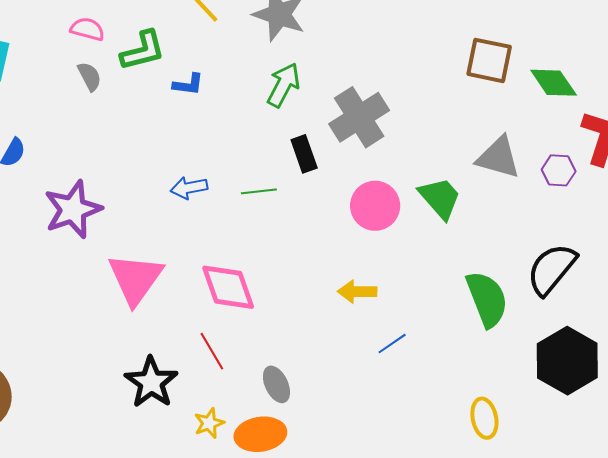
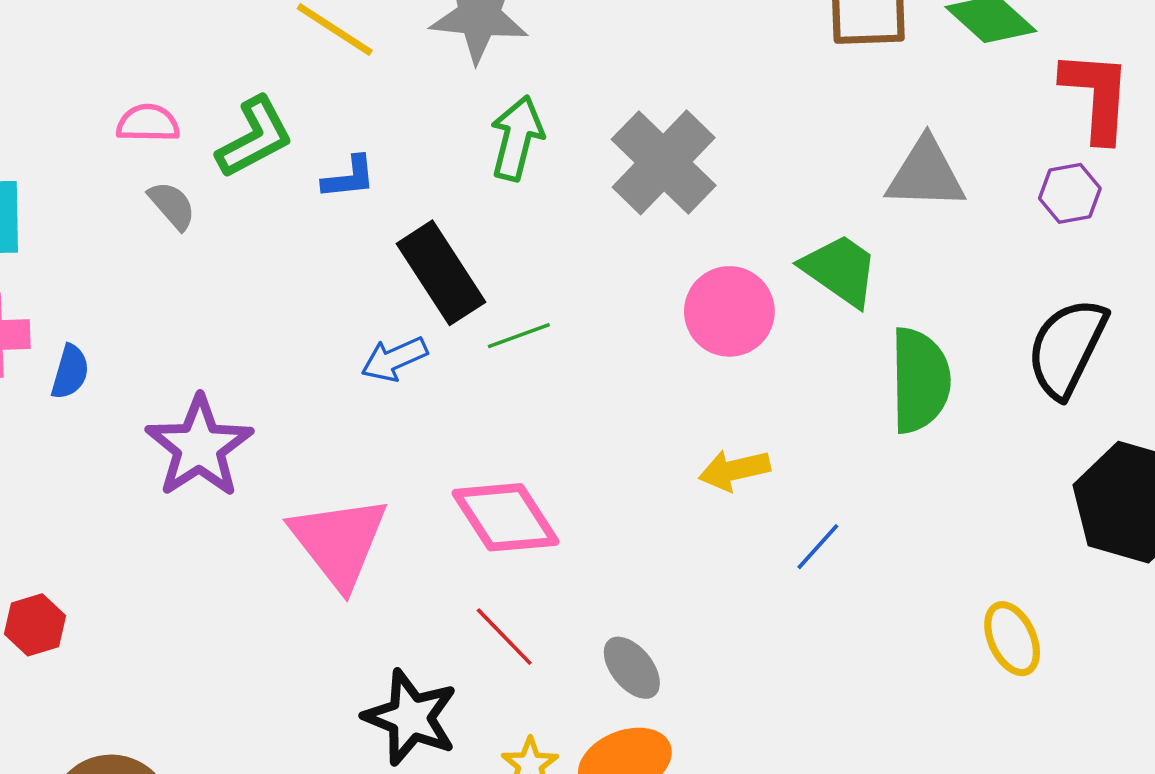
black rectangle: (304, 154) -> (441, 273), moved, size x1.5
purple hexagon: (559, 170) -> (1070, 193), moved
green semicircle: (487, 299) -> (920, 380), moved, turned 34

